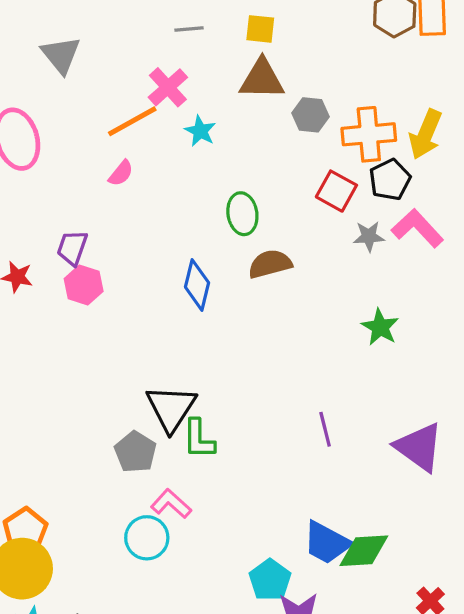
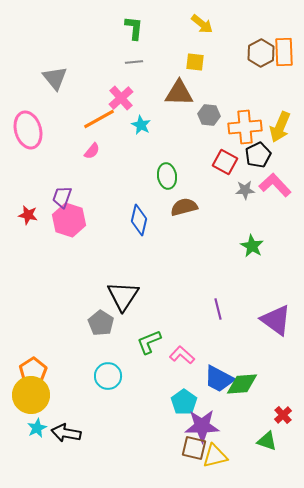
yellow square: (260, 29) -> (195, 62), moved
pink hexagon: (84, 285) -> (69, 220), size x1.4
green L-shape: (199, 439) -> (149, 342), moved, turned 68
pink L-shape: (171, 504) -> (182, 355), moved

